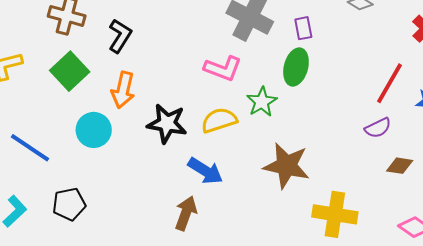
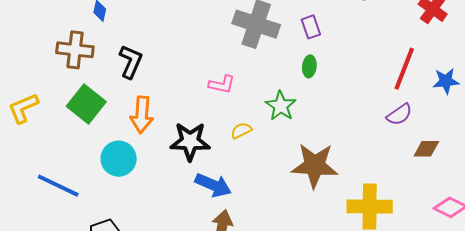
green ellipse: (296, 67) -> (309, 66), size x0.6
pink L-shape: (223, 68) -> (222, 84), moved, size x0.7
yellow semicircle: (219, 120) -> (241, 131), size x0.6
blue arrow: (205, 171) -> (213, 185), moved

